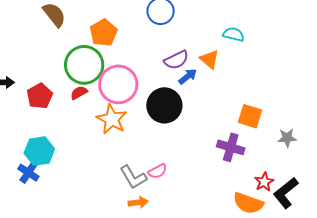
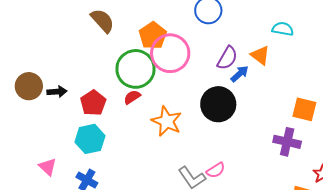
purple semicircle: (176, 60) -> (227, 58), turned -30
pink circle: (118, 84) -> (170, 53), moved
cyan hexagon: (39, 151) -> (90, 139), moved

